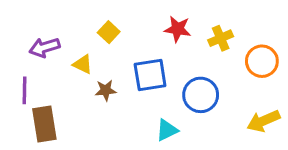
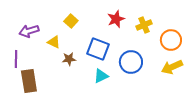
red star: (178, 29) -> (116, 19), turned -30
blue square: (150, 75) -> (98, 49), turned 30
yellow arrow: (263, 121) -> (172, 67), moved
cyan triangle: (167, 130) -> (101, 76), moved

